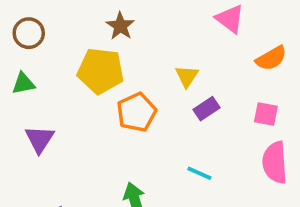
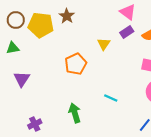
yellow pentagon: (101, 71) -> (41, 25), moved
purple rectangle: (207, 109) -> (127, 32), moved

